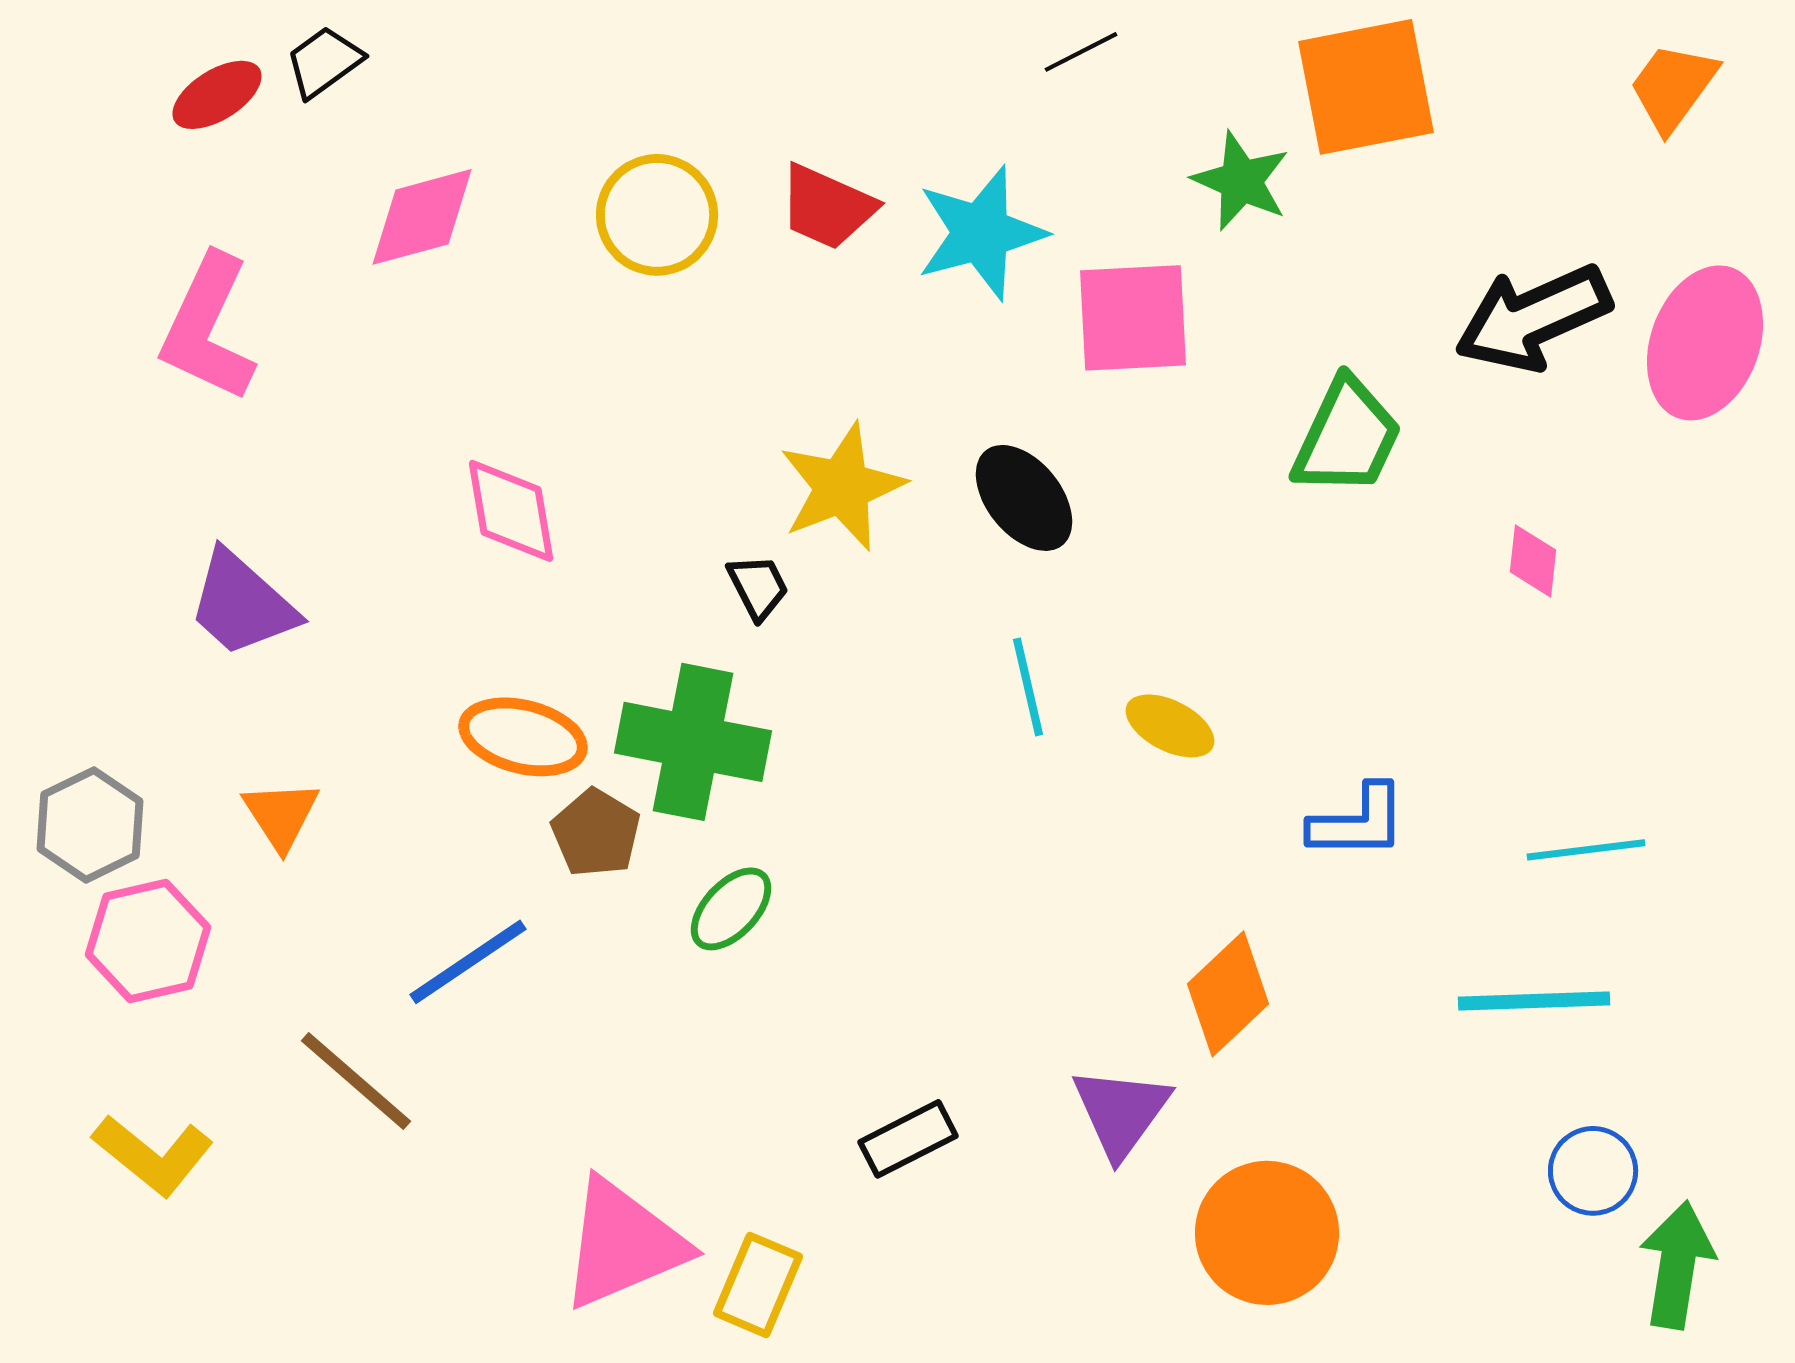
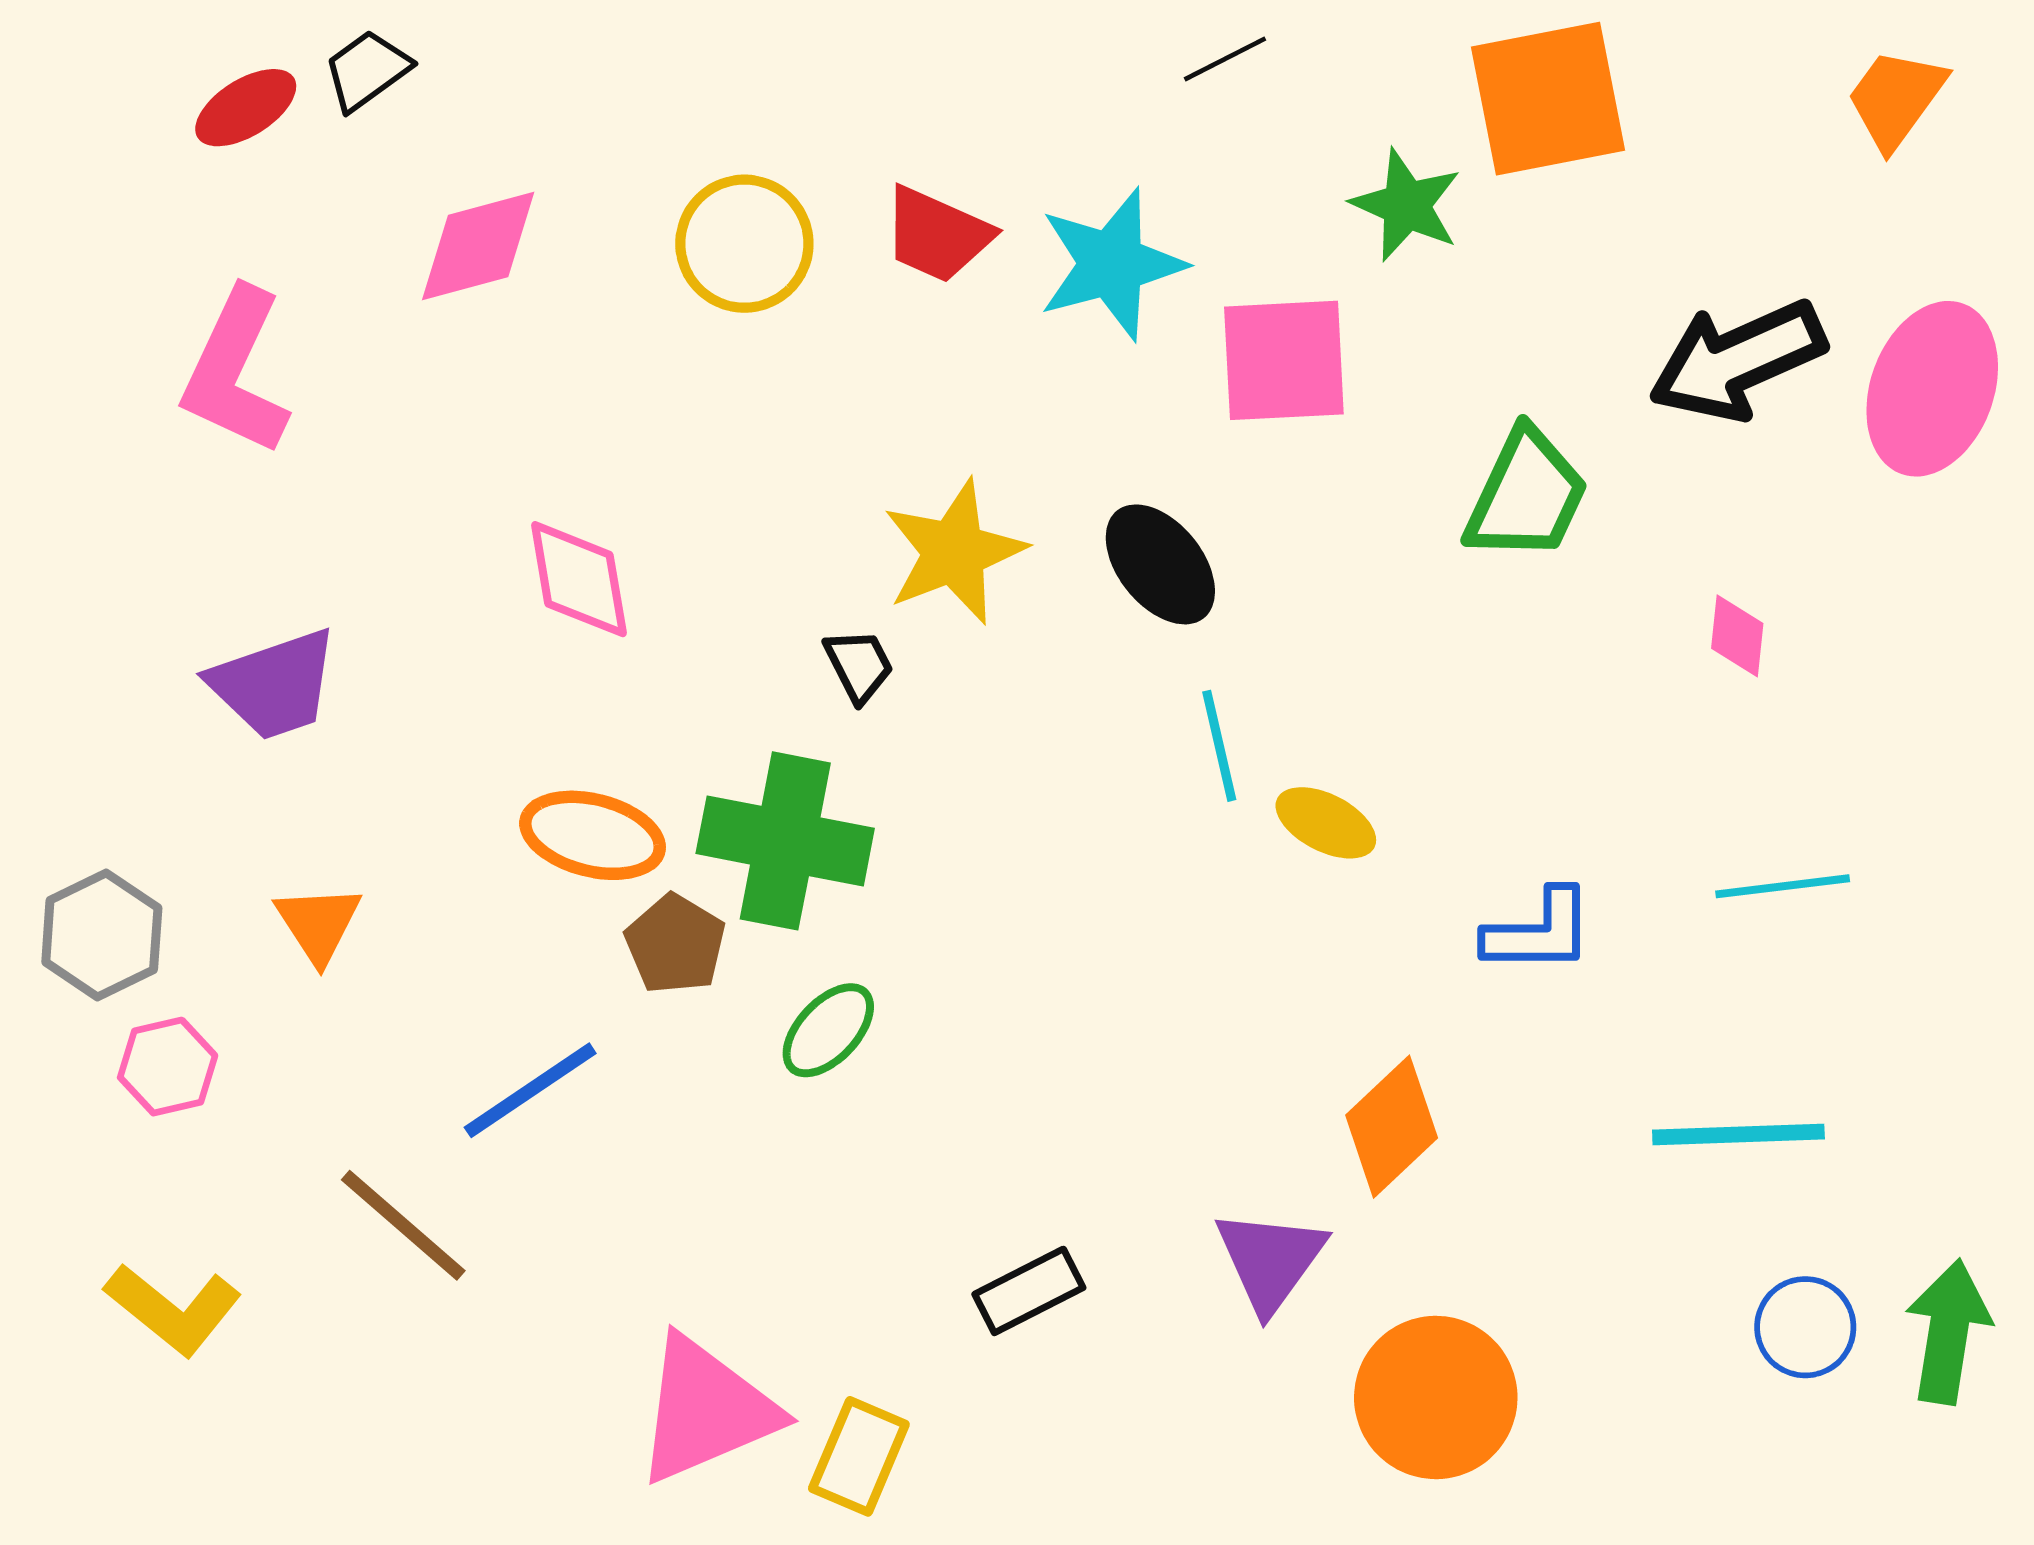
purple trapezoid: (242, 604) -> (274, 685), turned -61
cyan line: (1028, 687) -> (1219, 746), moved
cyan line: (1586, 850) -> (1783, 886), moved
pink hexagon: (148, 941) -> (168, 1067), size x0.7
green arrow: (1677, 1265) -> (1948, 1332), moved

